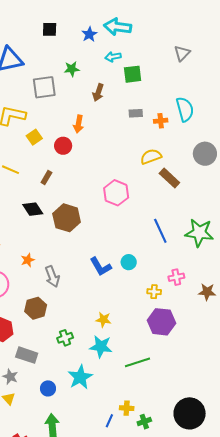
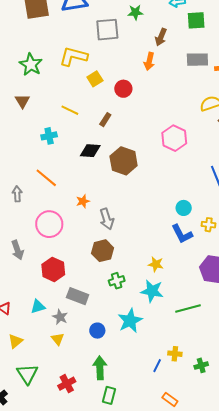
gray rectangle: (136, 113) -> (197, 60), size x1.5
orange arrow: (79, 124) -> (149, 61), moved
black diamond: (33, 209) -> (90, 151), turned -55
blue L-shape: (101, 267) -> (182, 234), moved
yellow cross: (154, 292) -> (209, 225), moved
brown hexagon: (36, 308) -> (103, 251), moved
green cross: (144, 422) -> (201, 365), moved

